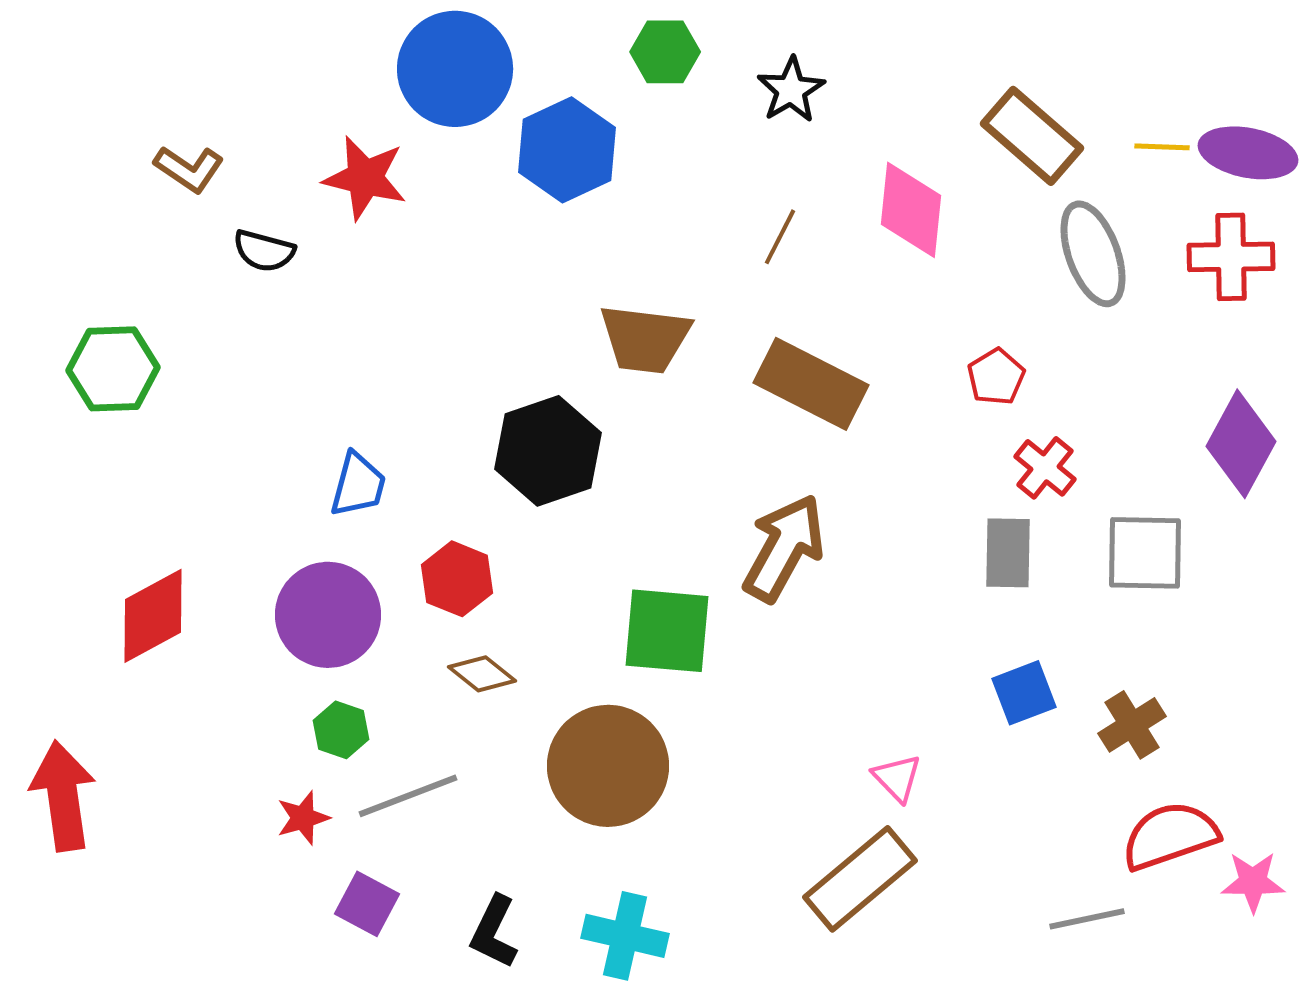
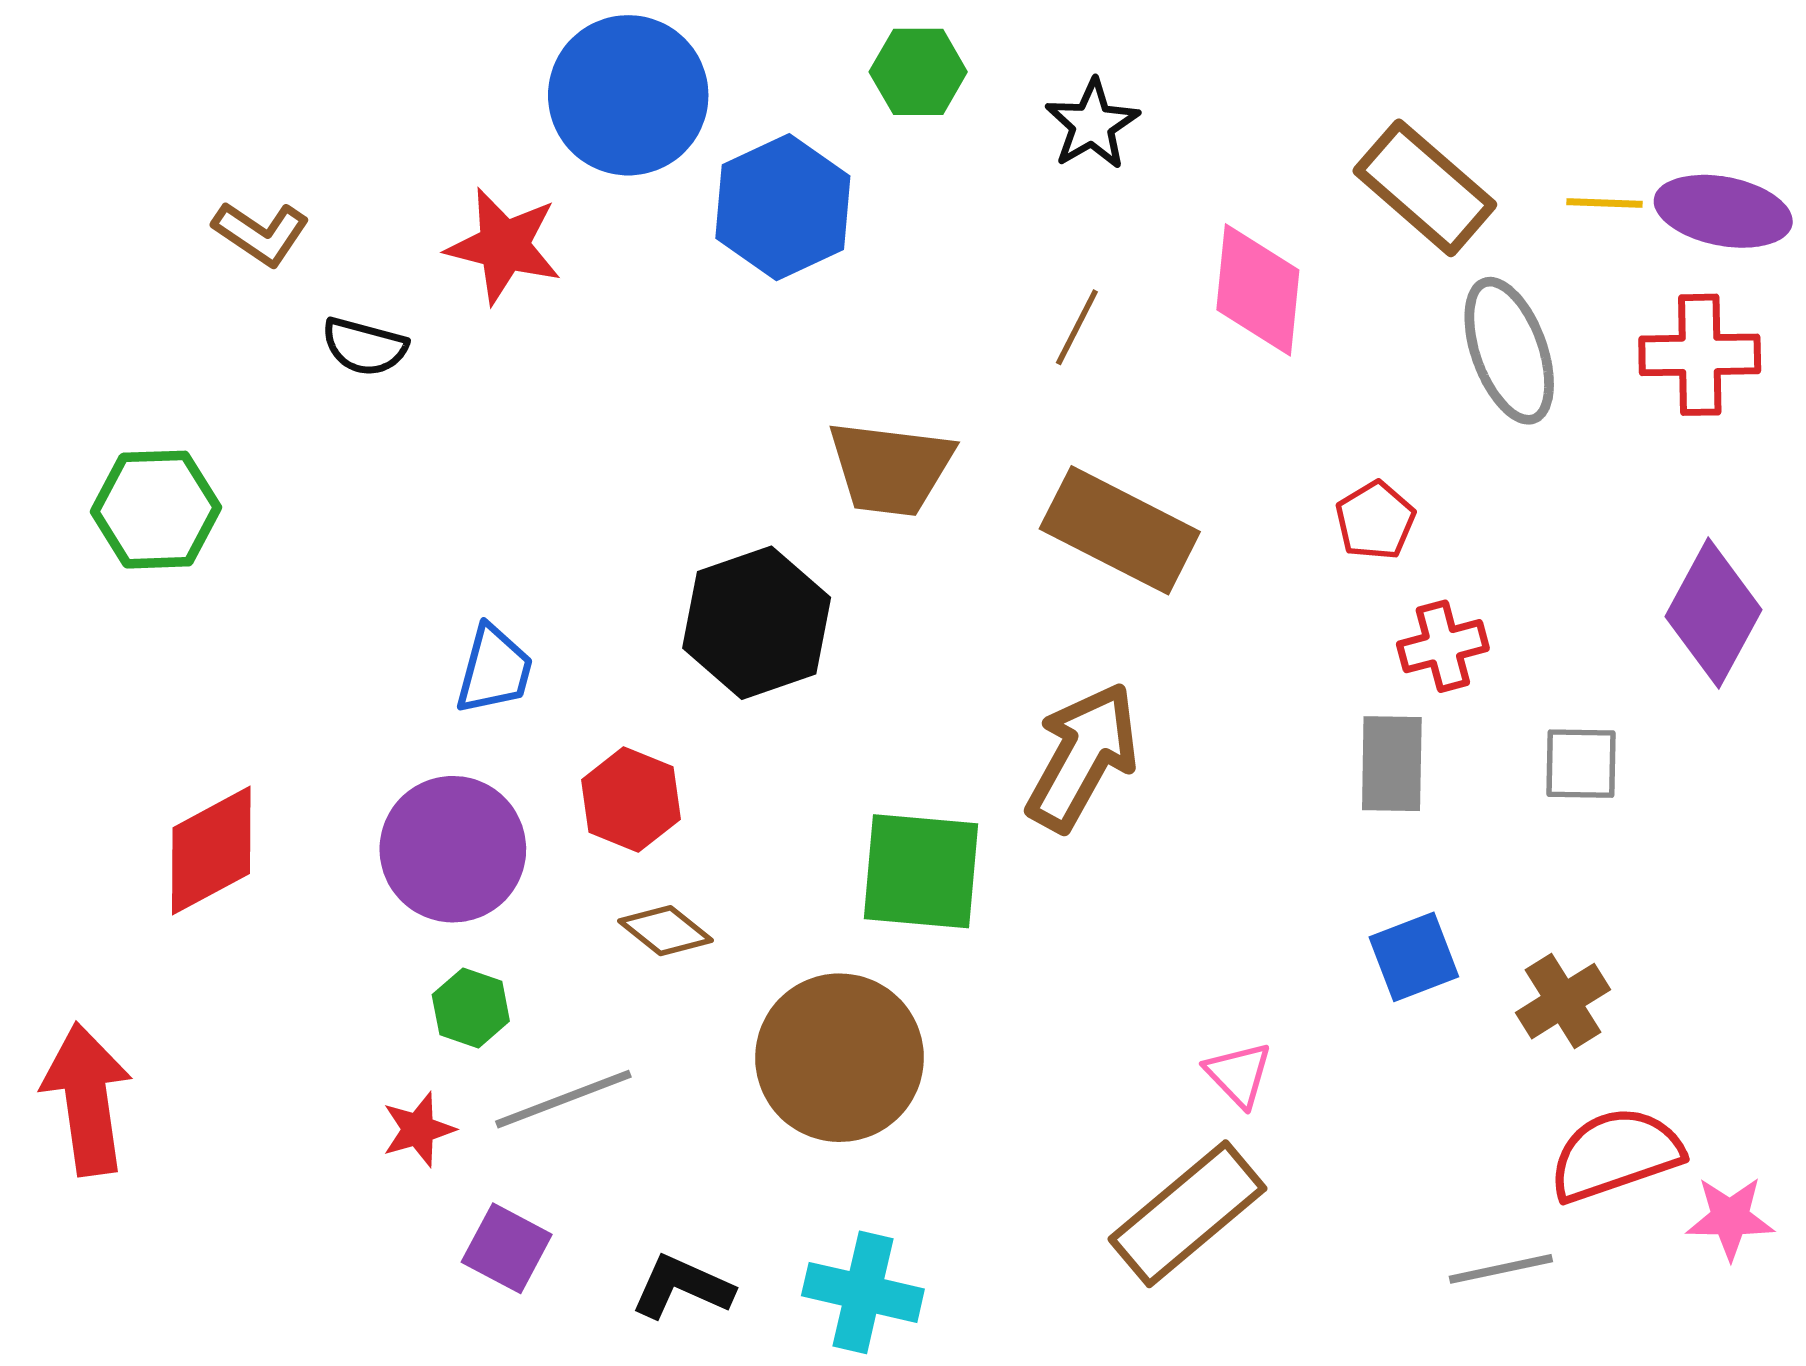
red cross: (1045, 468) -> (1443, 646), turned 36
gray square: (1145, 553) -> (1581, 764), size x0.7
black L-shape: (494, 932) -> (682, 1287), turned 88

